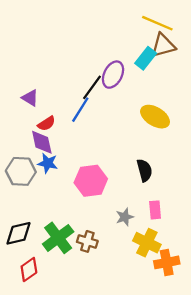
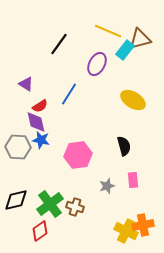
yellow line: (157, 23) -> (108, 31), moved
black line: (92, 87) -> (59, 44), moved
yellow cross: (147, 243) -> (126, 231), moved
red diamond: (29, 269) -> (40, 231), moved

